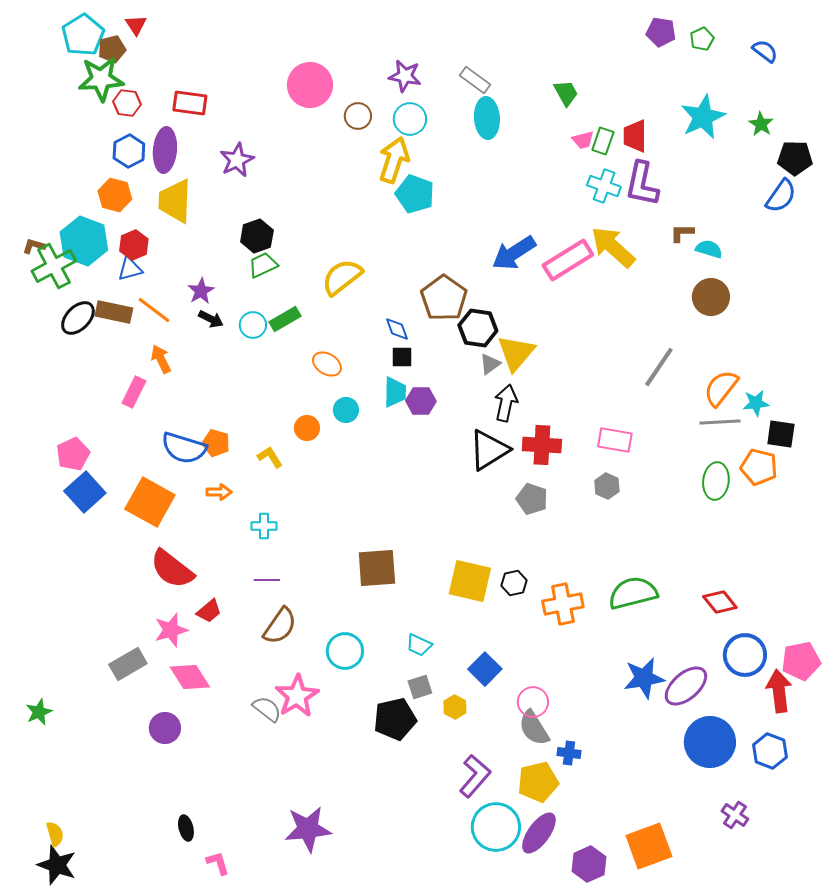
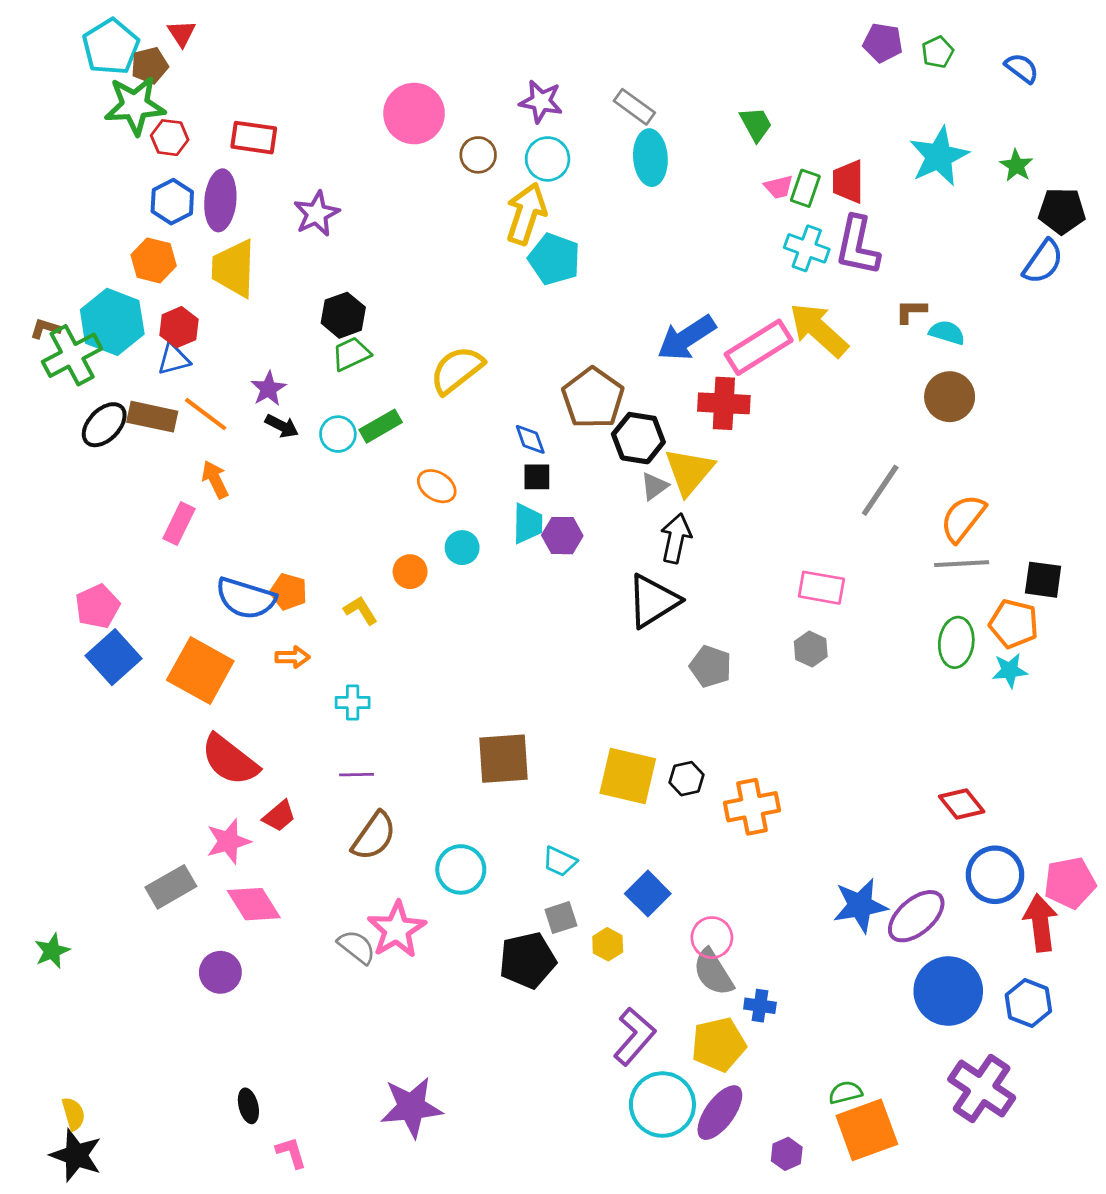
cyan star: (756, 403) -> (1010, 670), moved
red cross: (542, 445) -> (724, 403), moved
green semicircle: (633, 593) -> (845, 1093), moved, size x0.5
purple cross: (735, 815) -> (982, 1089), size x1.8
purple hexagon: (589, 864) -> (787, 1154), size x0.7

